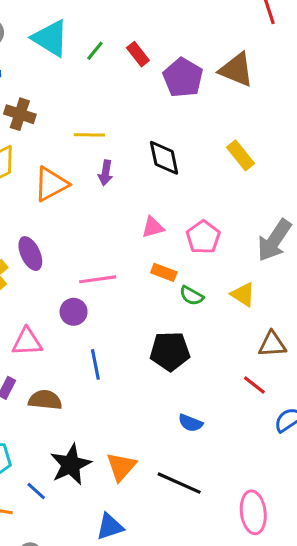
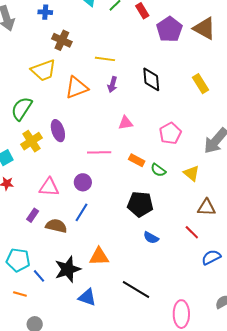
pink triangle: (153, 227) -> (126, 123), moved
orange rectangle: (164, 272) -> (137, 160), moved
purple circle: (74, 312) -> (83, 182), moved
blue line: (95, 364) -> (82, 212), moved, turned 36
blue semicircle: (190, 423) -> (151, 238), moved
orange triangle: (121, 467) -> (99, 257), moved, turned 40
blue line: (36, 491) -> (39, 276), moved
blue triangle: (110, 527) -> (87, 297), moved, turned 30

